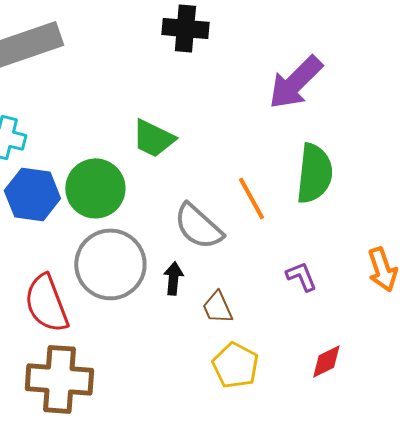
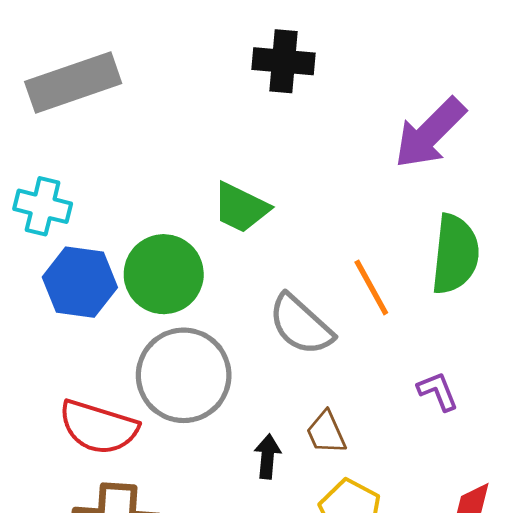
black arrow: (173, 278) -> (267, 456), moved
red semicircle: (46, 303) -> (98, 427), turned -52

